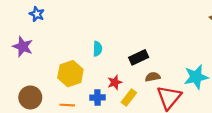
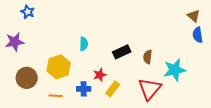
purple star: (23, 47) -> (15, 42), turned -30
brown semicircle: (153, 77) -> (148, 57), moved, turned -72
brown circle: (30, 97) -> (27, 78), moved

